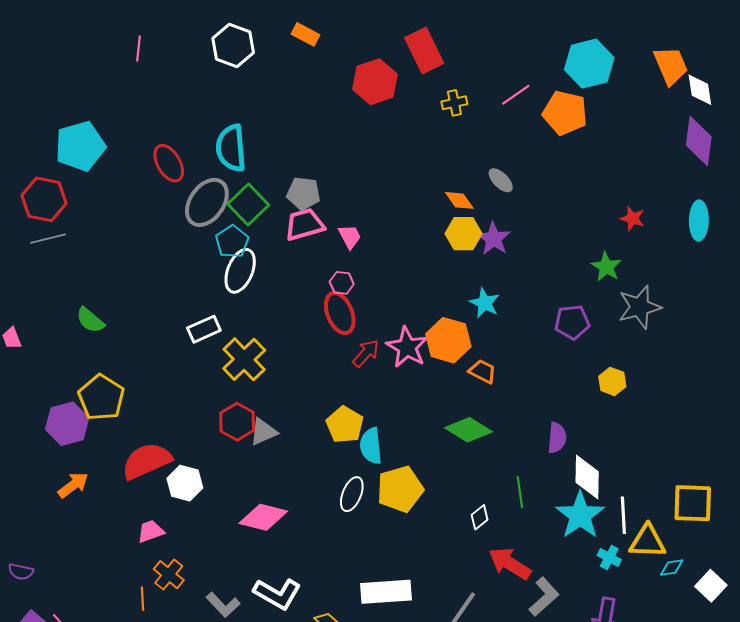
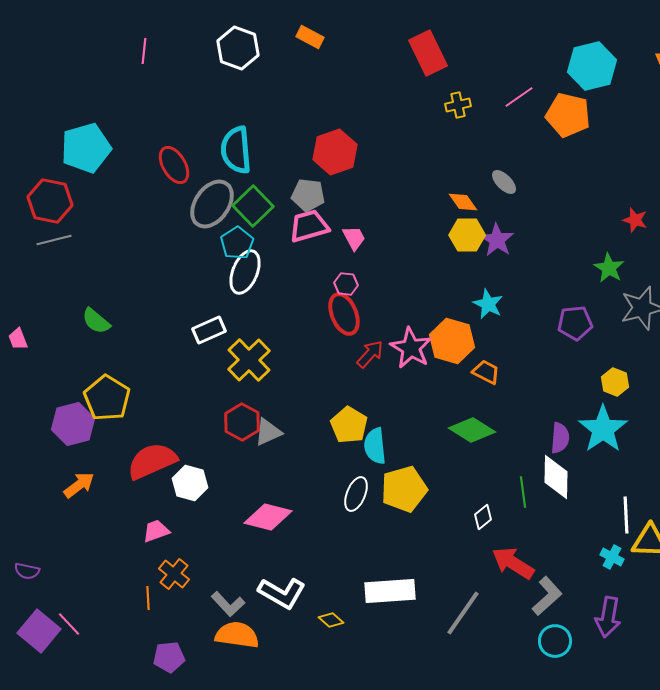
red hexagon: (375, 82) -> (335, 152), moved
white diamond: (587, 477) -> (556, 477), moved
cyan star: (580, 515) -> (603, 429), moved

